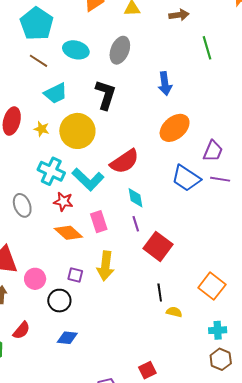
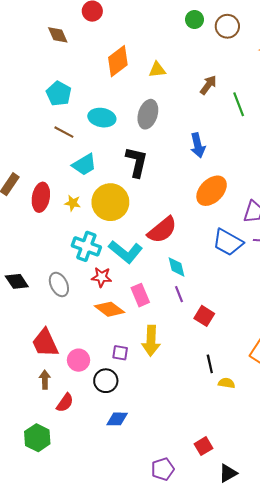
brown arrow: (179, 15) -> (208, 85), moved, turned -42
cyan pentagon: (37, 24) -> (59, 94), size x0.7
red square: (158, 246) -> (204, 316), size x0.7
red semicircle: (22, 330) -> (65, 403), moved

